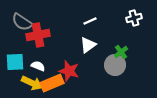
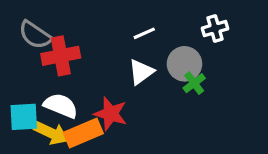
cyan square: (15, 62) -> (24, 117), moved
gray circle: (115, 65) -> (184, 64), moved
white semicircle: (38, 66) -> (61, 106), size x1.5

